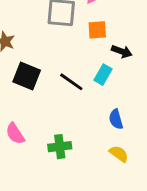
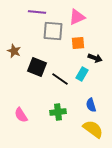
black square: (27, 76) -> (37, 67), moved
green cross: (60, 147) -> (58, 112), moved
yellow semicircle: (119, 154) -> (93, 129), size x1.5

